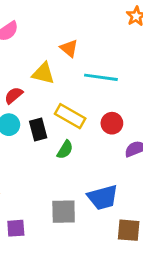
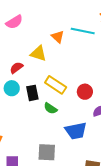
cyan line: (101, 77) -> (83, 31), moved
green semicircle: (65, 150) -> (50, 108), turned 88
blue trapezoid: (103, 197) -> (76, 131), moved

